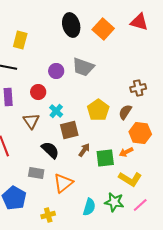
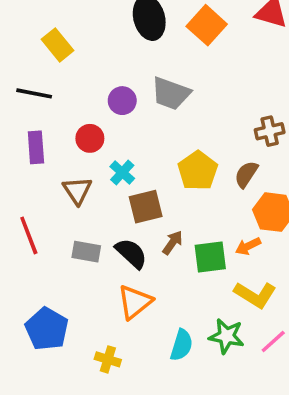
yellow rectangle: (20, 40) -> (58, 45), turned -54
black semicircle: (50, 150) -> (131, 253), moved
gray rectangle: (36, 173) -> (86, 252), moved
yellow cross: (48, 215) -> (108, 359), turned 32

